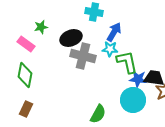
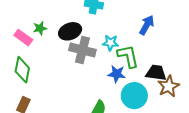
green star: (41, 27) -> (40, 28), moved
blue arrow: (114, 32) -> (147, 25), moved
blue star: (138, 79) -> (117, 74), moved

